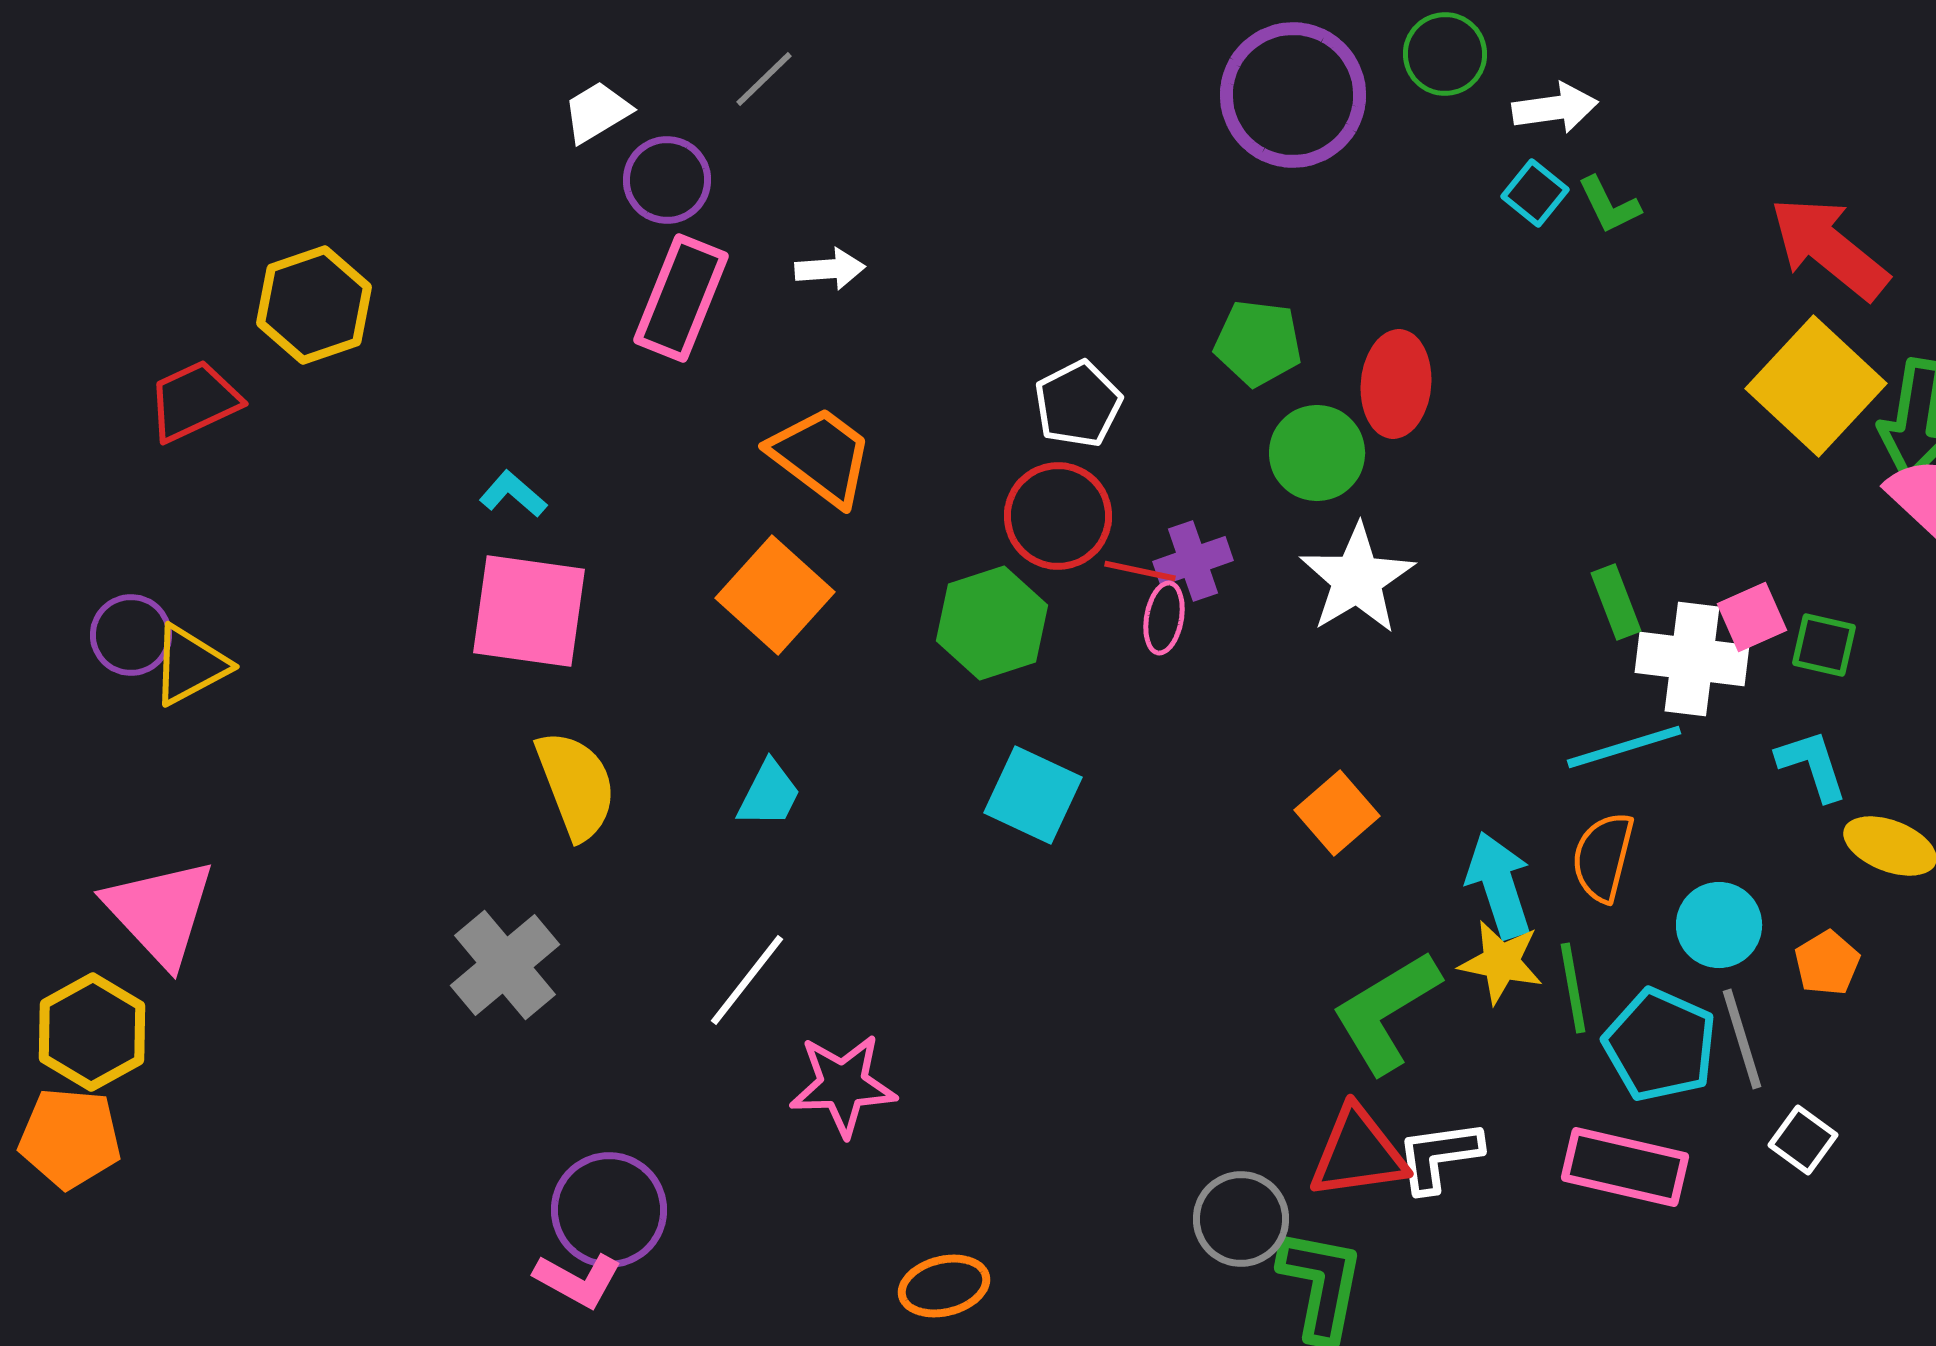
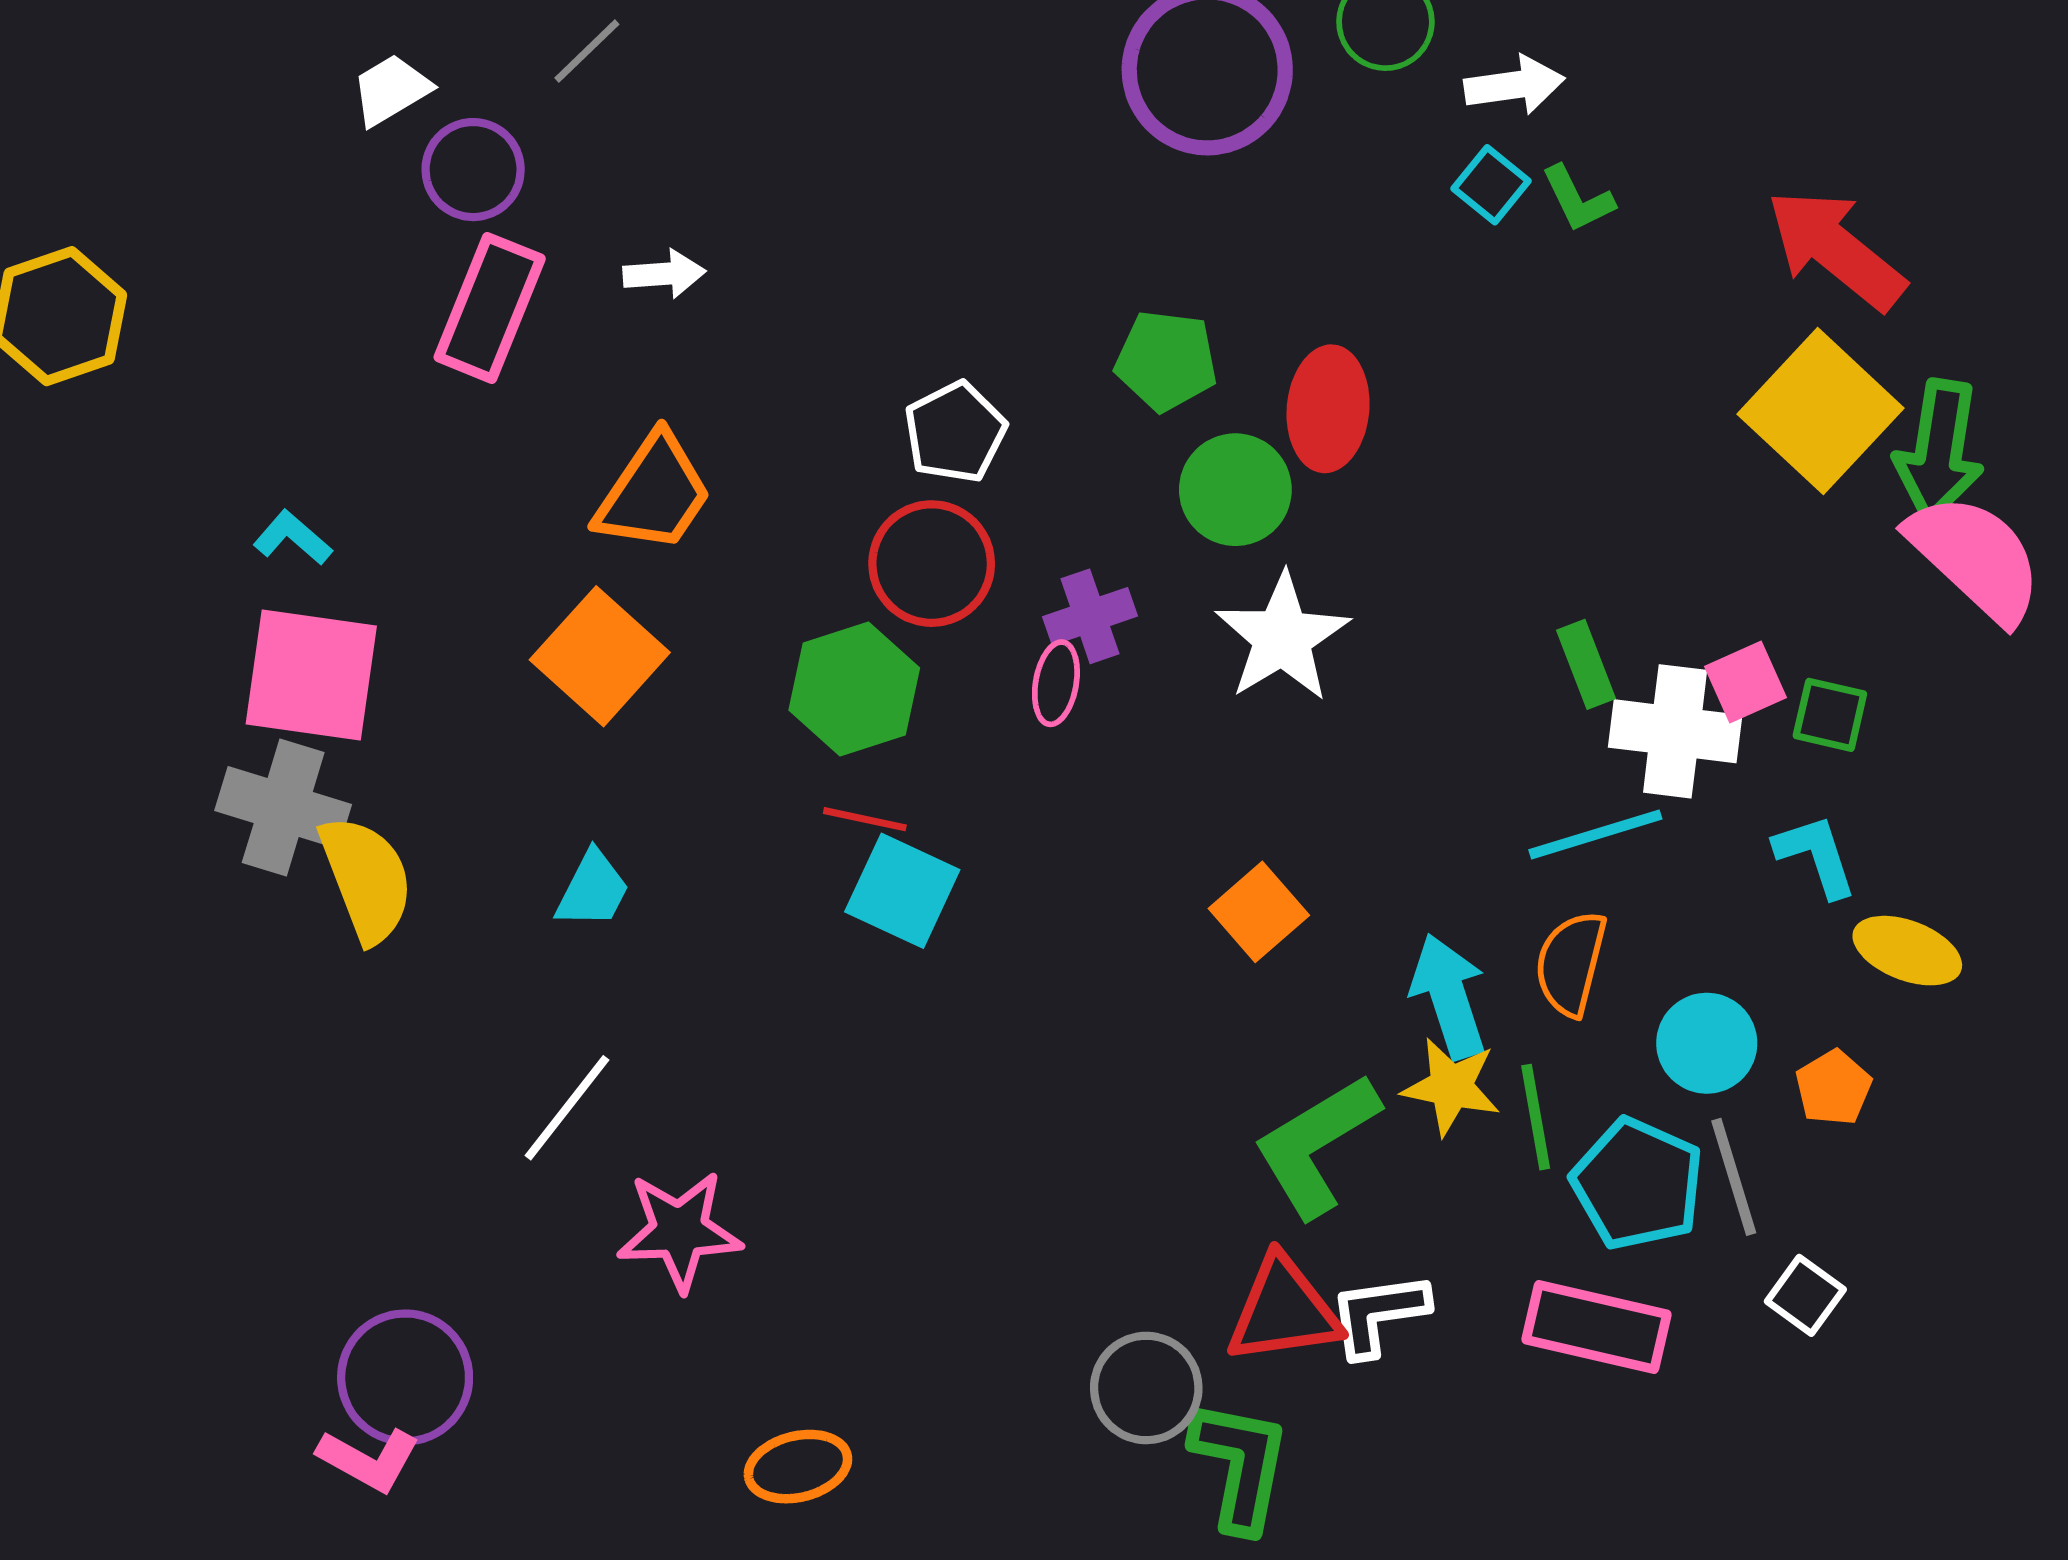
orange trapezoid: (821, 456) -> (654, 493), turned 87
red line: (1140, 571) -> (865, 819), moved
gray cross: (505, 965) -> (283, 807), moved, turned -33

